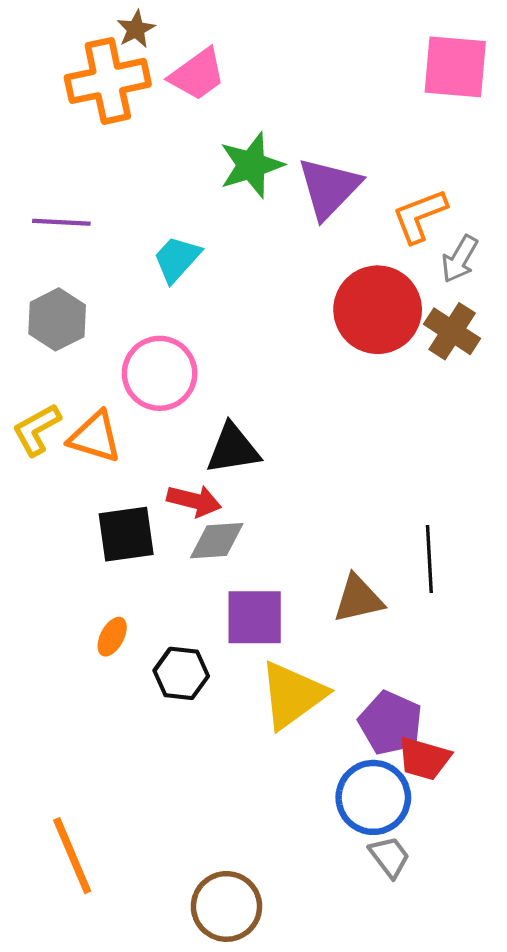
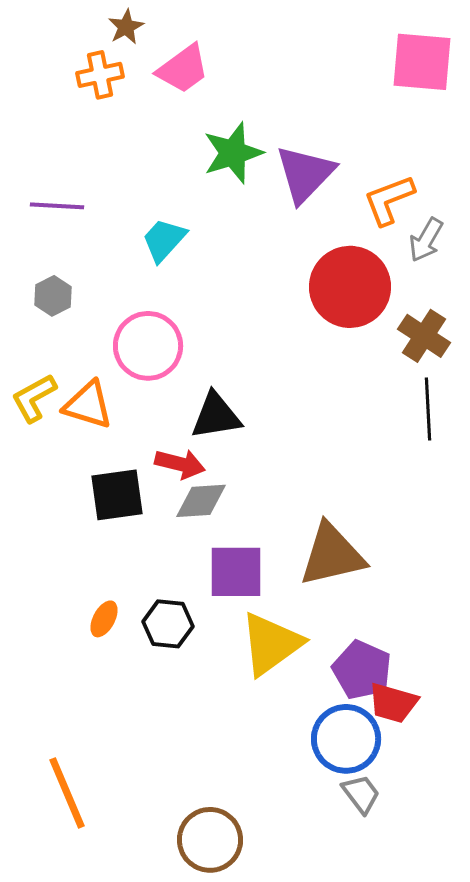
orange cross: (108, 81) -> (100, 75), size x0.6
gray hexagon: (57, 319) -> (53, 296), size x0.7
brown cross: (452, 331) -> (424, 336), moved
black line: (429, 559) -> (428, 409), moved
brown triangle: (358, 599) -> (332, 555), size x1.4
orange ellipse: (112, 637) -> (104, 619), moved

